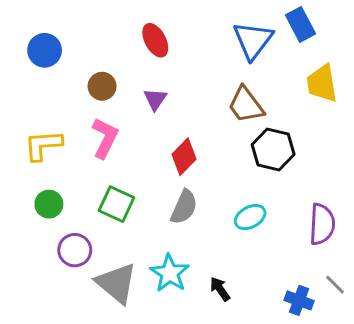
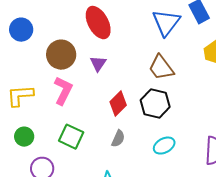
red ellipse: (155, 40) -> (98, 23), size x1.4
brown circle: (102, 86) -> (61, 55), size x1.5
black hexagon: (273, 149) -> (155, 104), moved
gray semicircle: (184, 207) -> (118, 139), size x0.7

